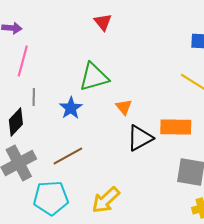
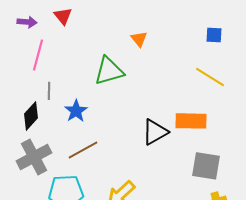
red triangle: (103, 22) -> (63, 16), moved
orange triangle: (124, 107) -> (139, 39), moved
blue star: (71, 108) -> (76, 111), moved

